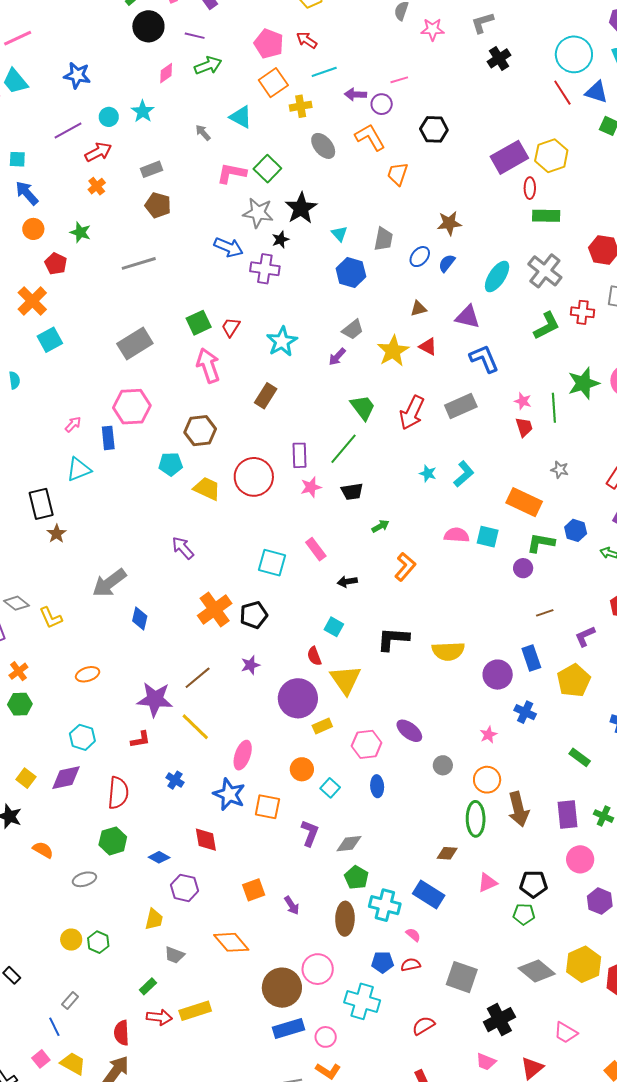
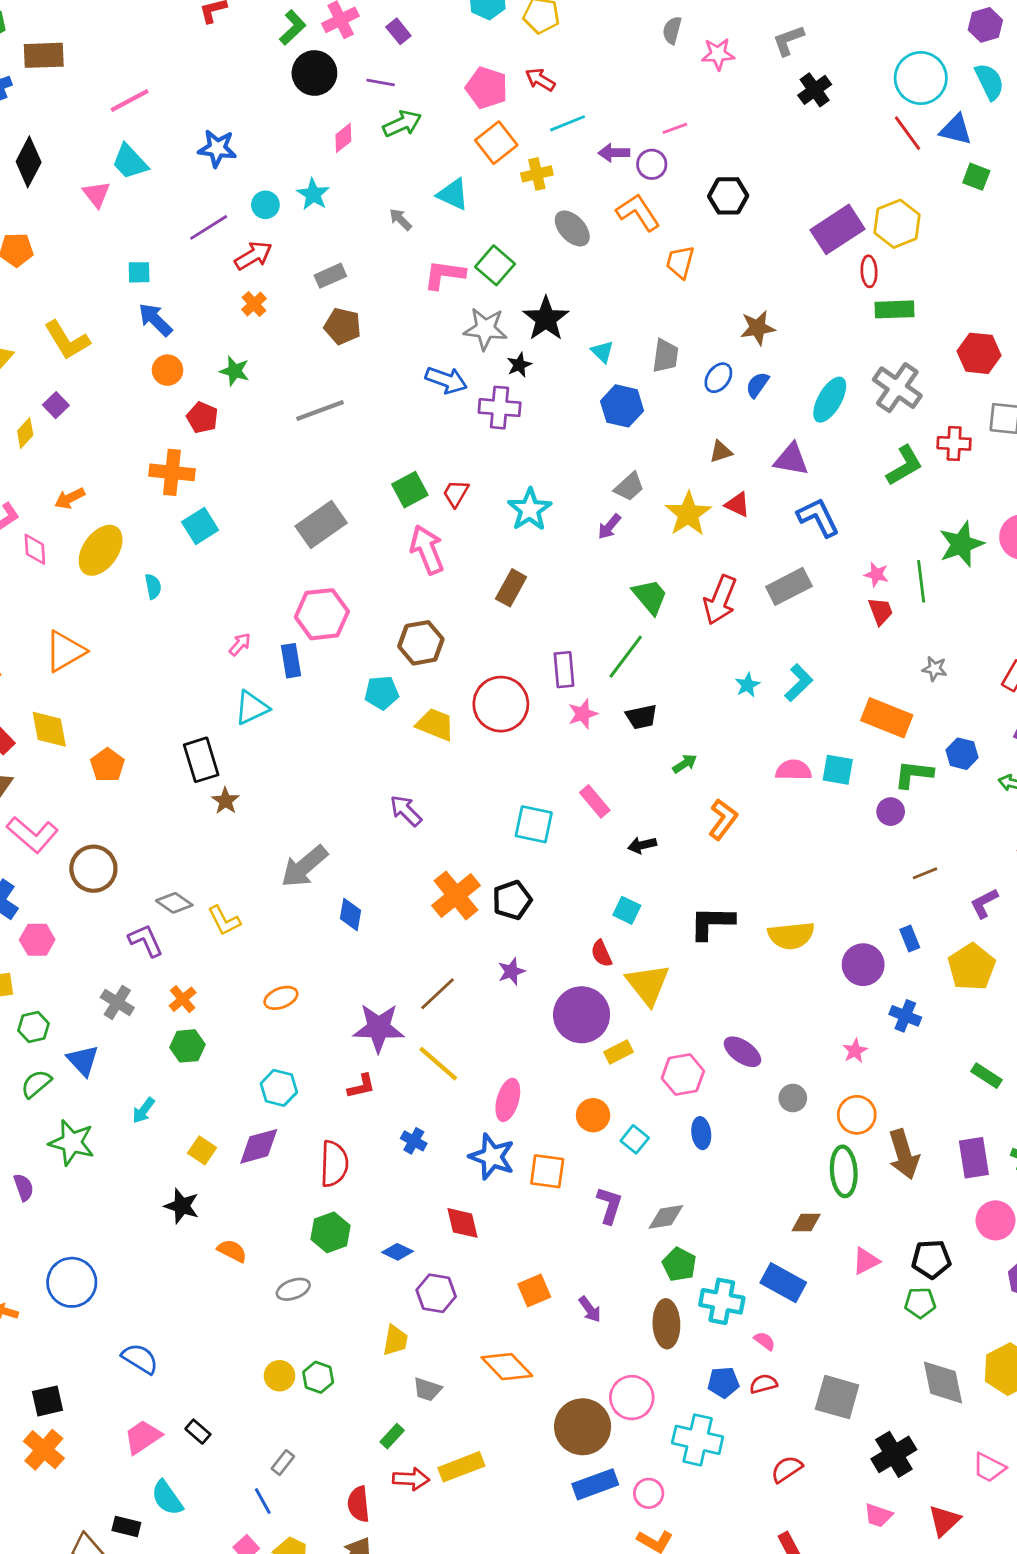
orange cross: (32, 301) -> (172, 472), turned -36
cyan star: (428, 473) -> (748, 685), turned 30
blue rectangle: (531, 658) -> (910, 939), size x0.7
gray diamond: (537, 971) -> (943, 1382), turned 42

